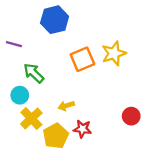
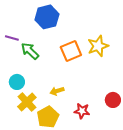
green arrow: (34, 73) -> (30, 51), moved
red star: (82, 129) -> (82, 111), moved

